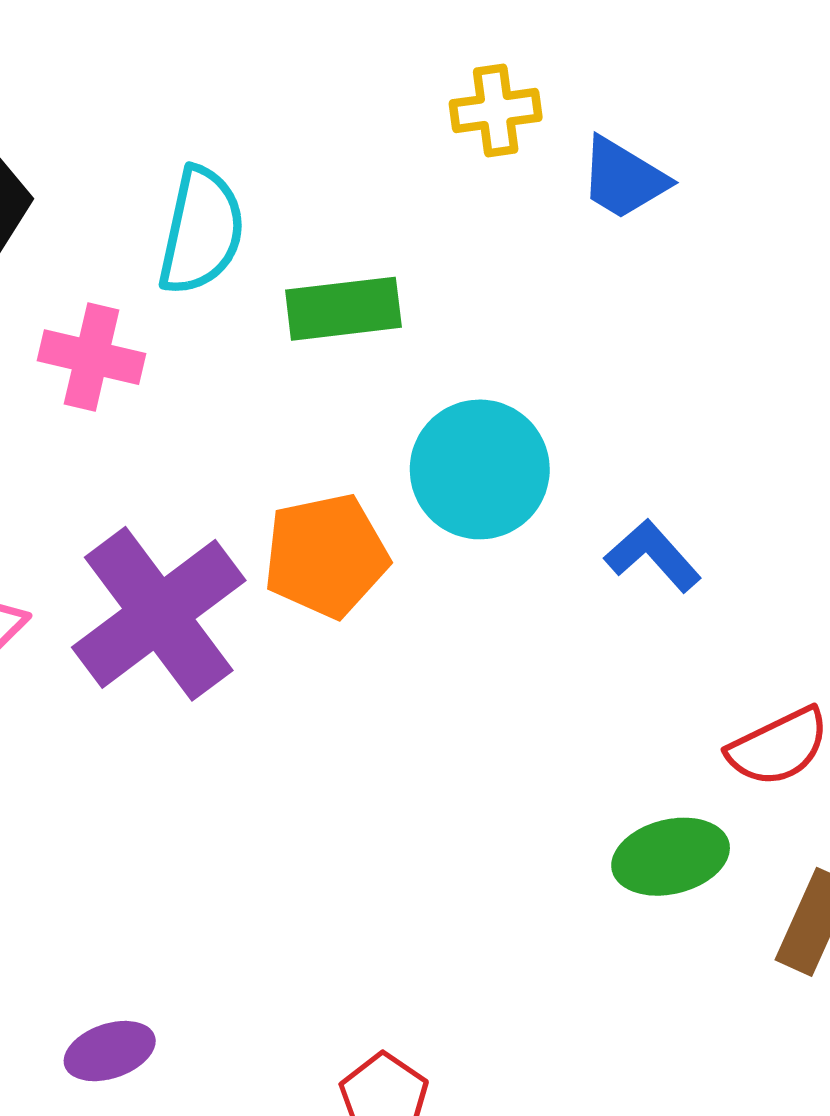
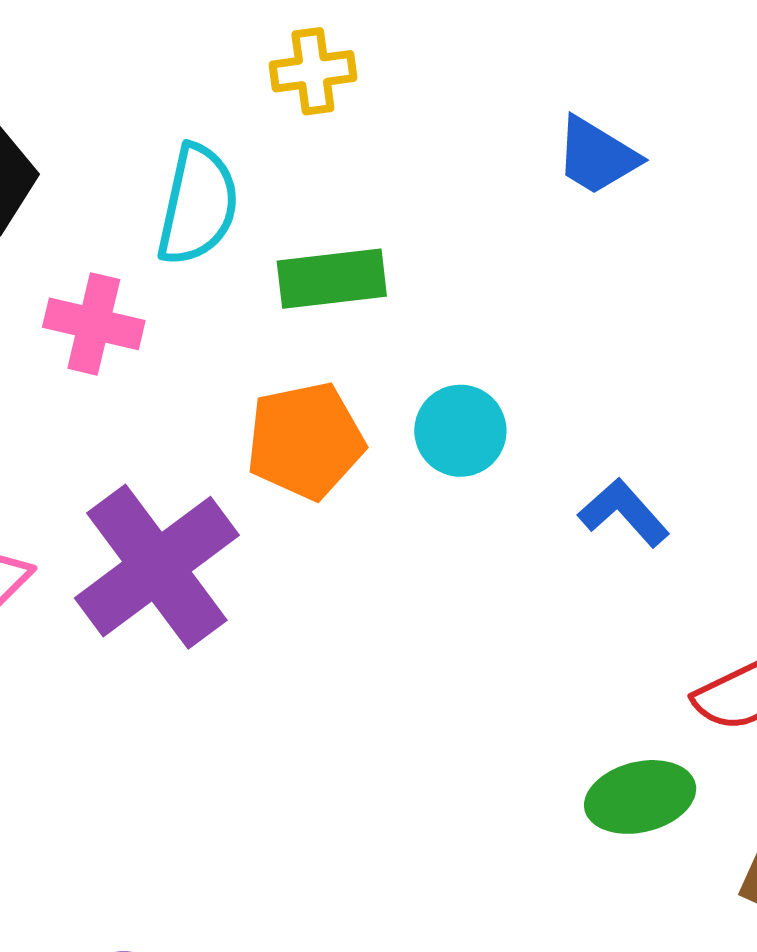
yellow cross: (496, 110) -> (313, 71), moved
cyan circle: (480, 469) -> (460, 431), size x0.7
orange pentagon: (326, 556) -> (305, 441), moved

